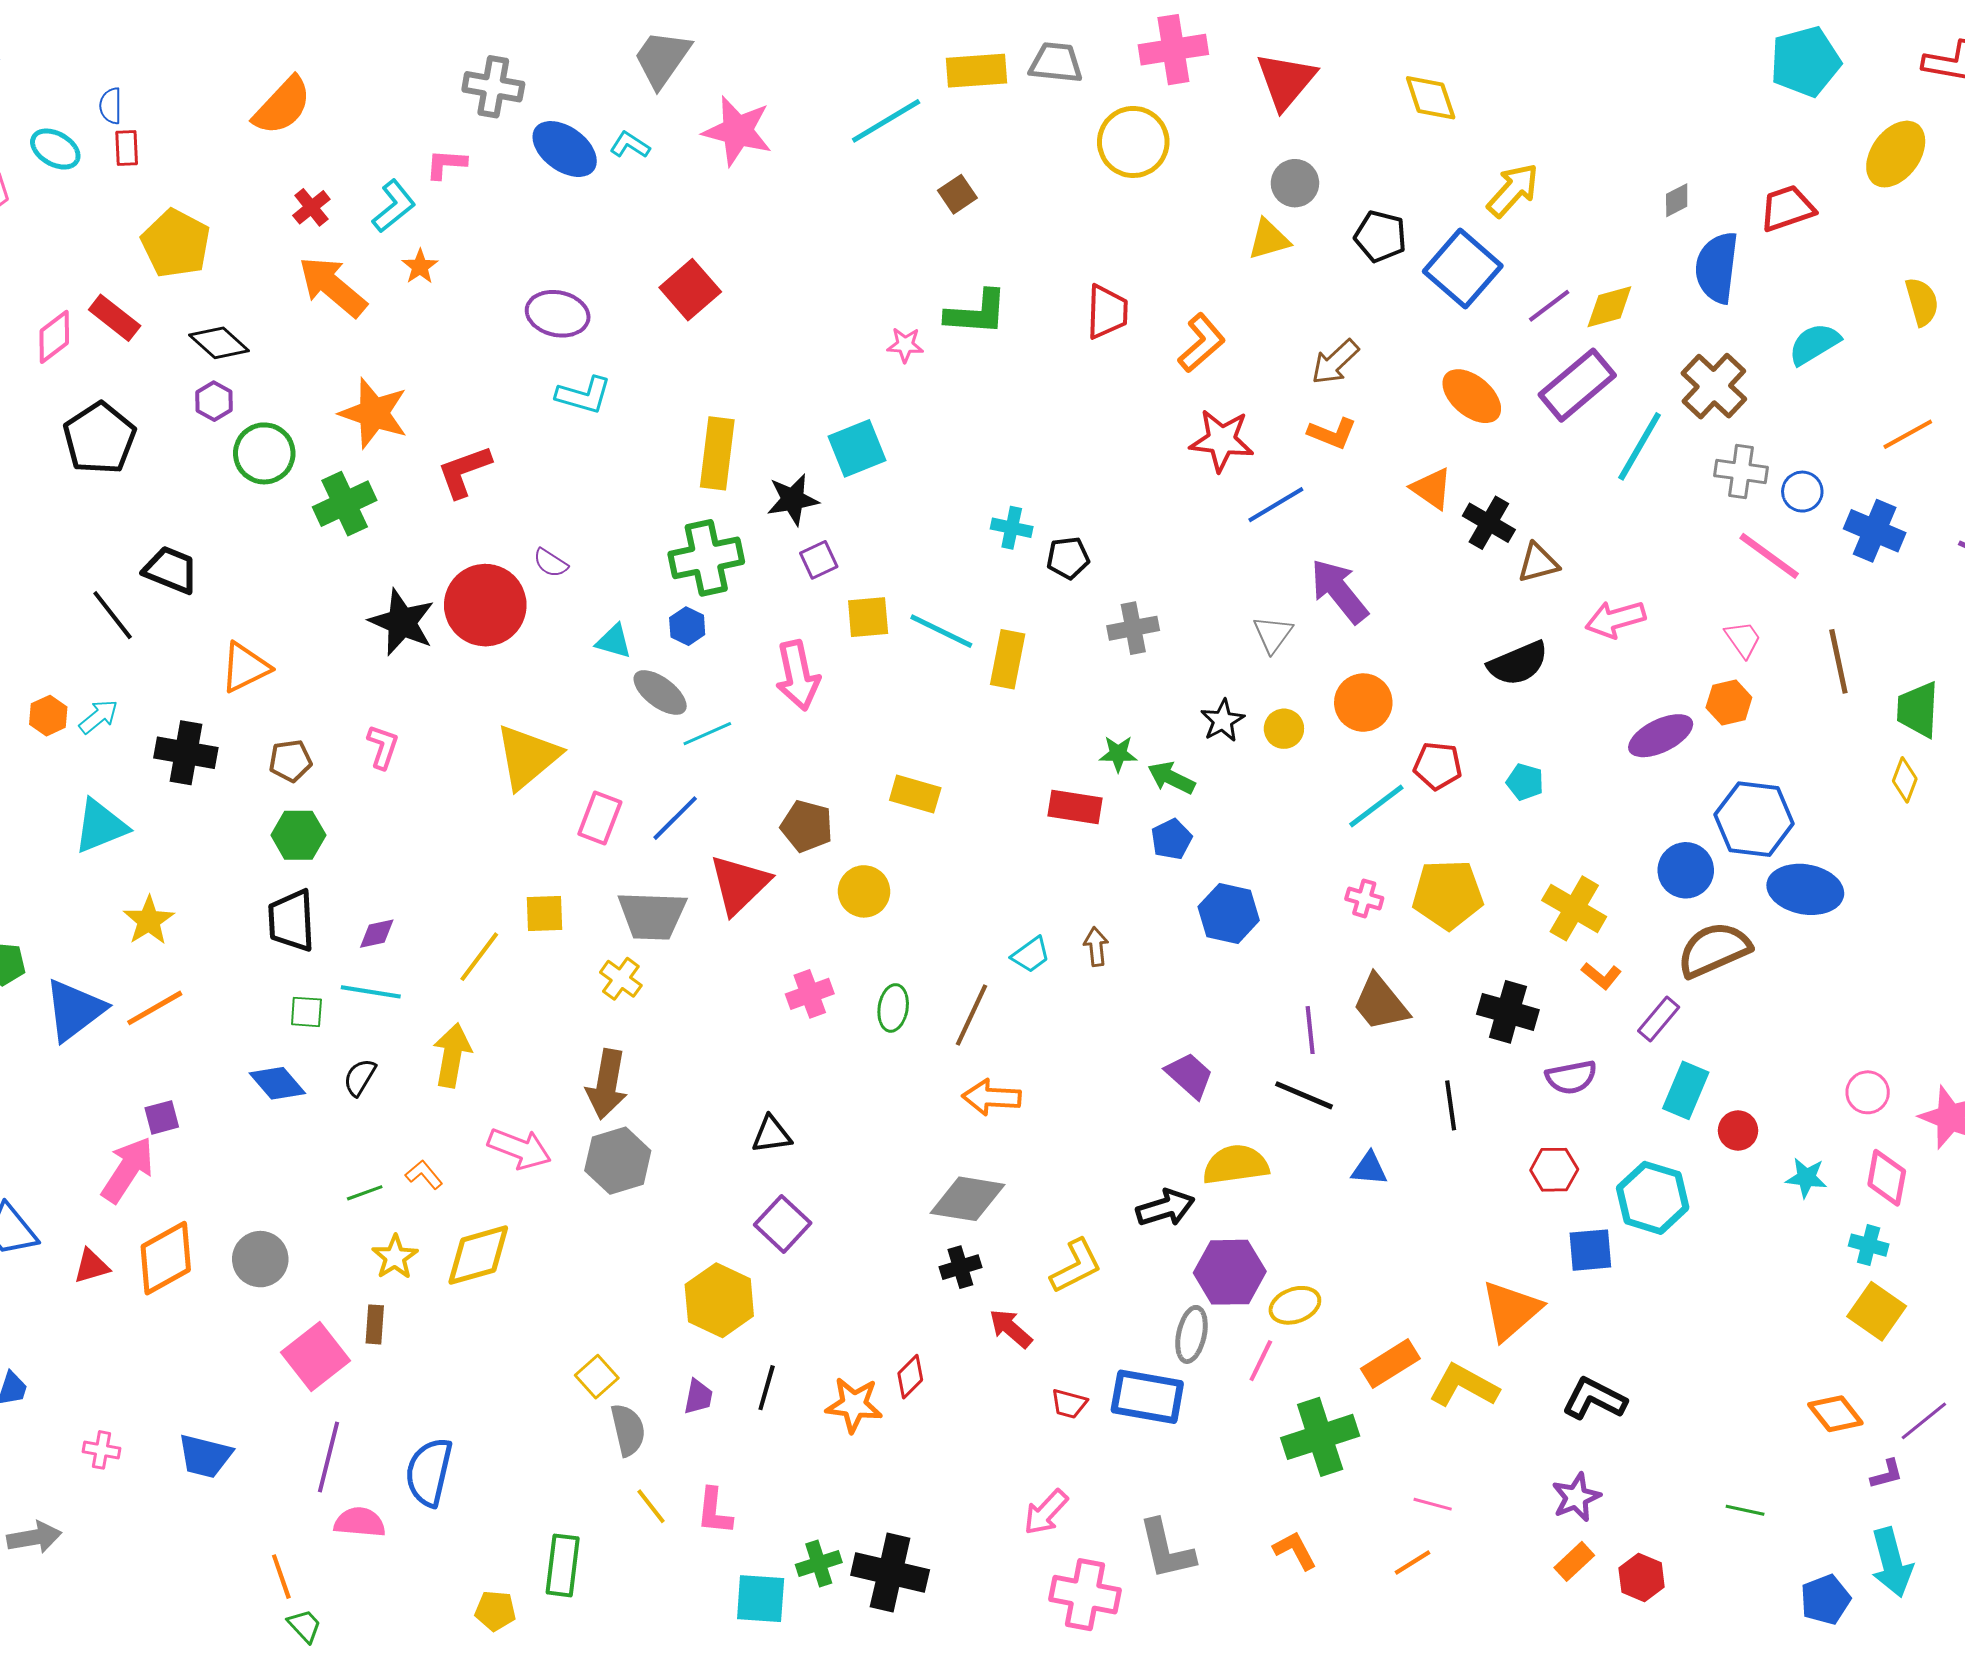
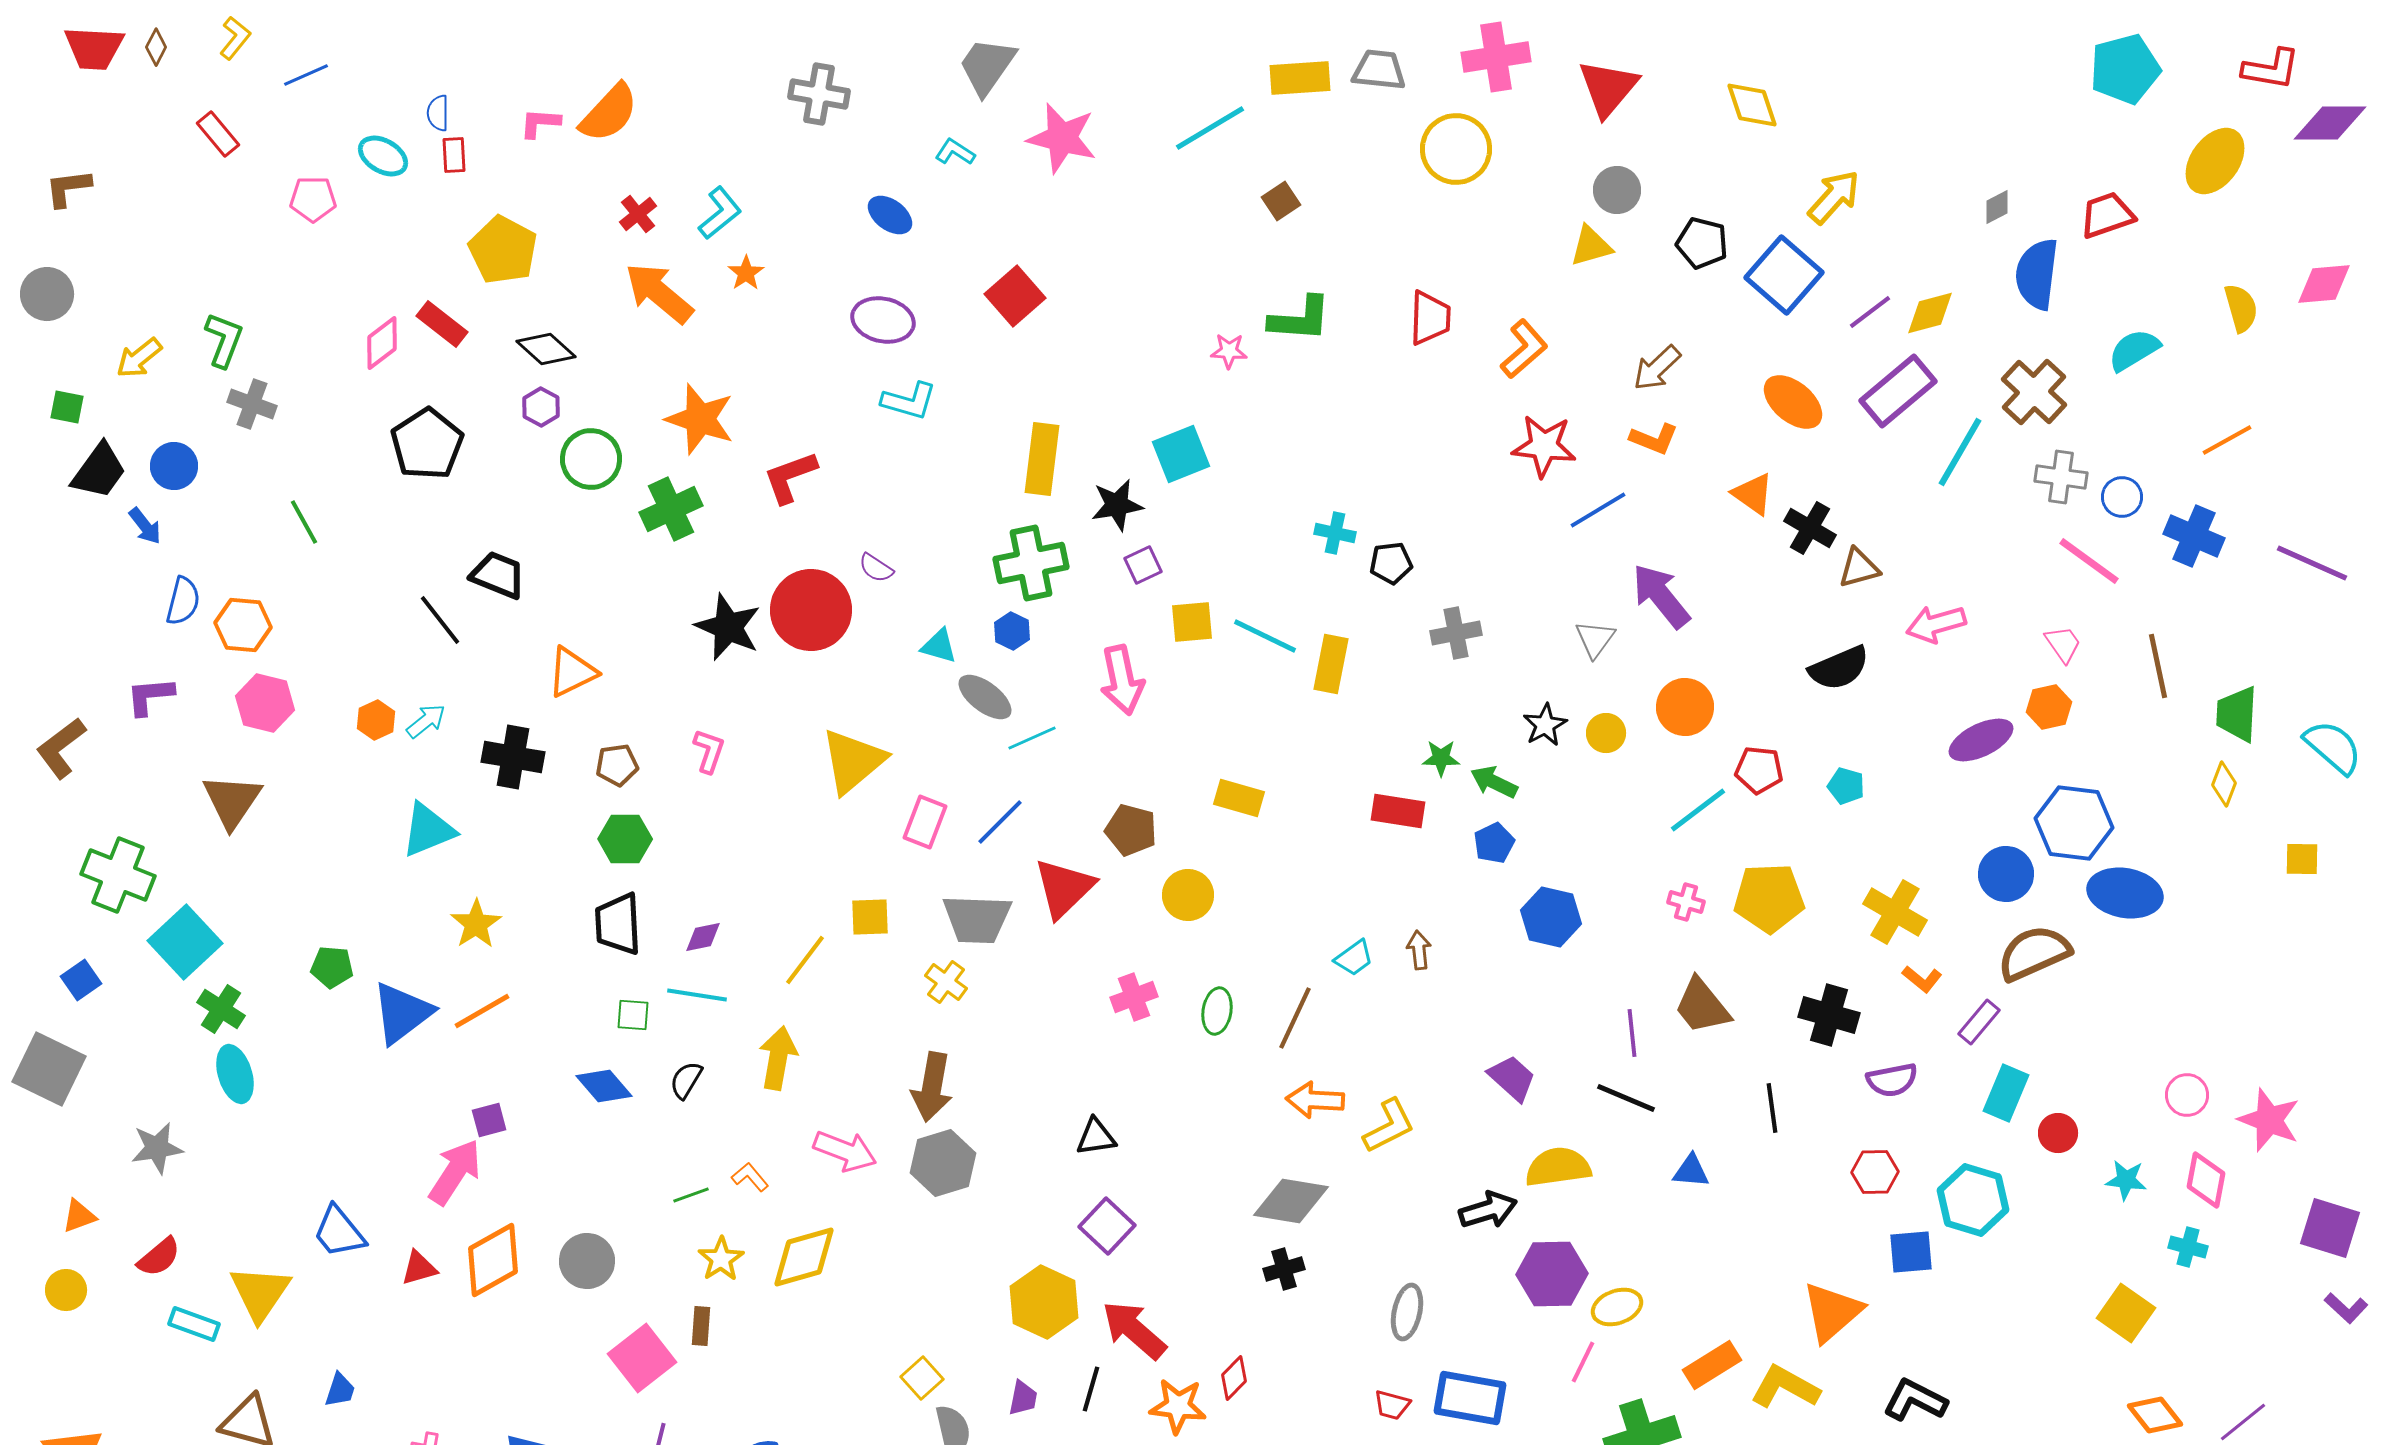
blue ellipse: (565, 149) -> (890, 215), moved, size x0.7
pink L-shape: (446, 164) -> (540, 123), moved
yellow L-shape: (1076, 1266) -> (1389, 1126), moved
yellow square: (1877, 1311) -> (2126, 1313), moved
red arrow: (1011, 1328) -> (1134, 1330), moved, size x1.5
gray ellipse: (1191, 1334) -> (1407, 1312), moved

